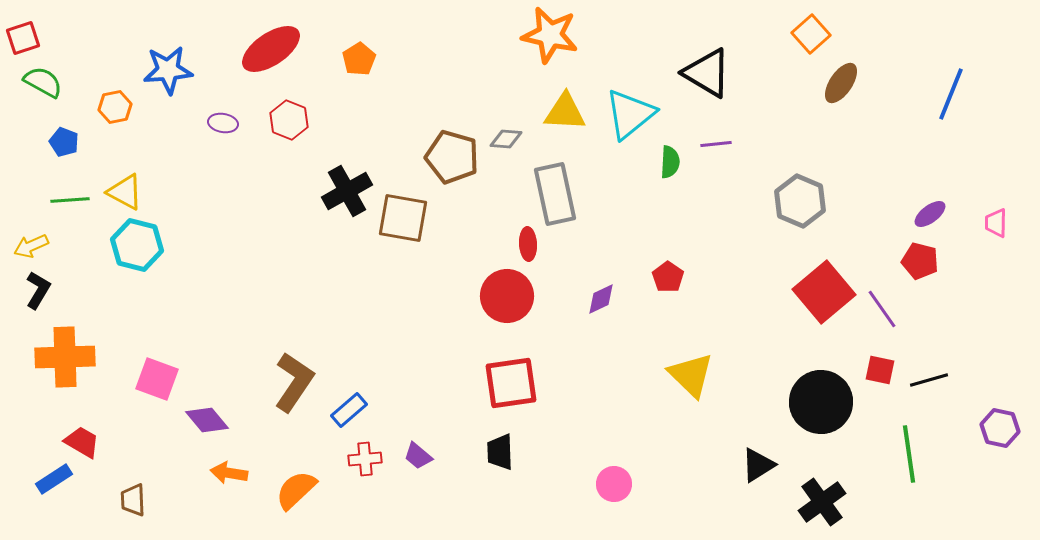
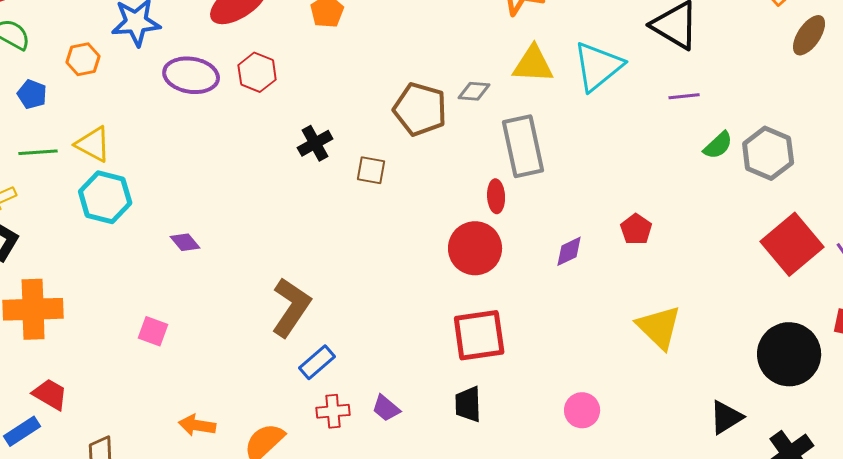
purple ellipse: (223, 123) -> (191, 75), size x1.8
green semicircle: (670, 162) -> (718, 145), moved, turned 44
black cross: (347, 191) -> (315, 143), size x0.7
brown square: (403, 218) -> (371, 170), size x0.6
pink square: (157, 379) -> (153, 331), moved, size x0.7
brown L-shape: (294, 382) -> (291, 307), moved
purple diamond: (207, 420) -> (185, 242), moved, size x0.7
pink circle: (614, 484) -> (582, 410), moved

